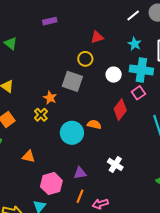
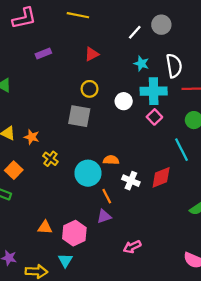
red triangle: (97, 37) -> (92, 54), moved
orange star: (50, 98) -> (32, 137), moved
red diamond: (120, 110) -> (161, 177), moved, turned 40
orange triangle: (29, 157) -> (45, 227), moved
white cross: (115, 164) -> (131, 181), moved
orange line: (80, 196) -> (107, 196), moved, turned -40

